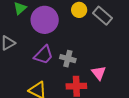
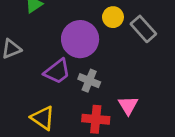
purple circle: (45, 20) -> (80, 39), moved

